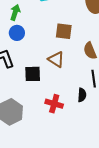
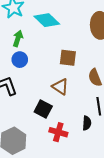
black square: (33, 74) -> (43, 109), moved, turned 30

